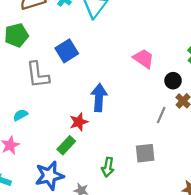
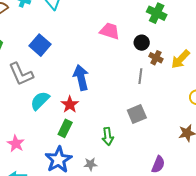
cyan semicircle: (20, 115) -> (40, 101), moved, size x1.5

